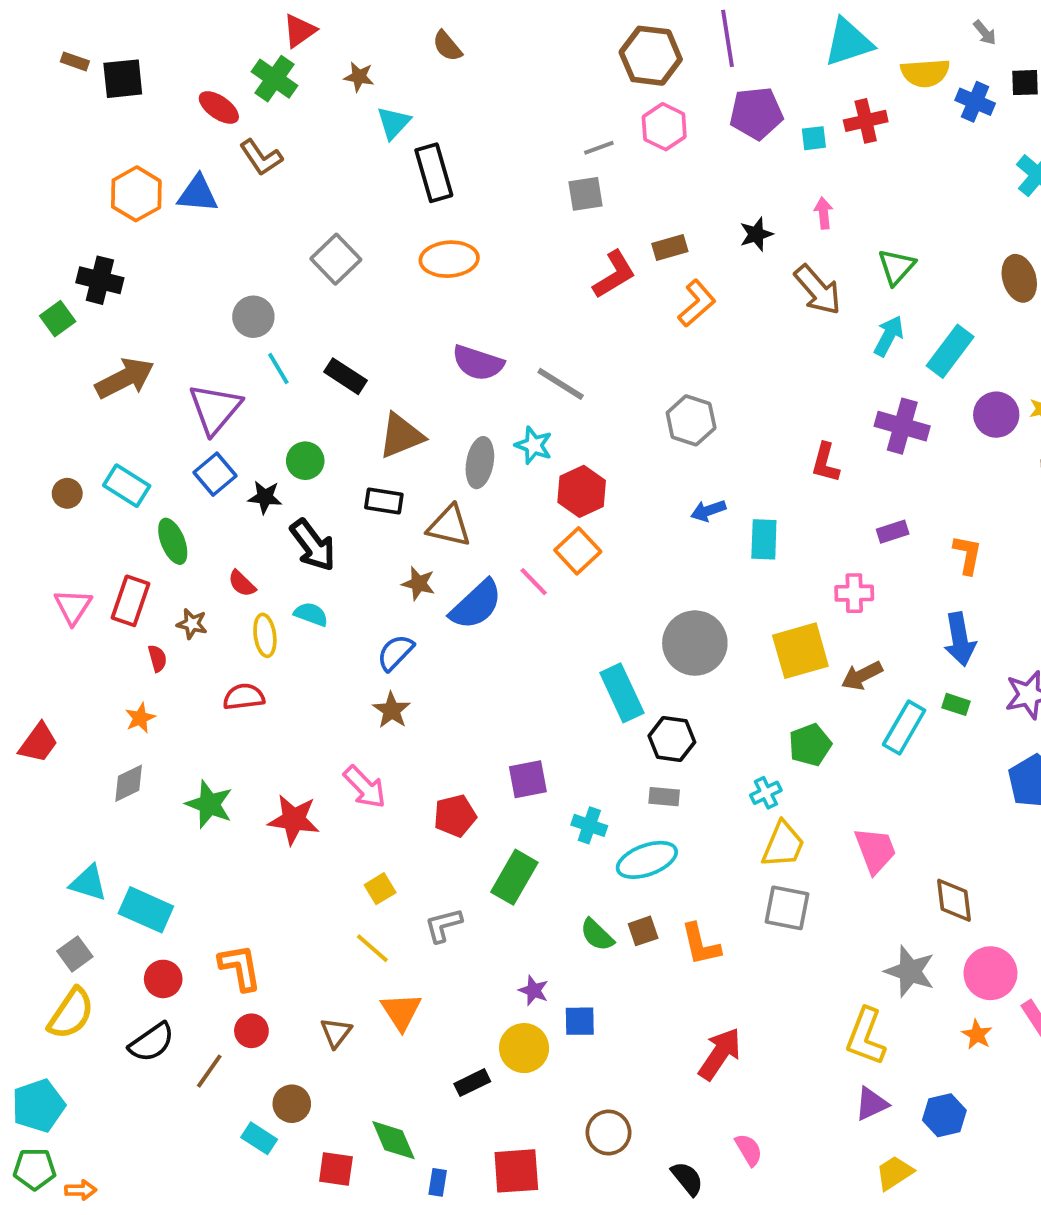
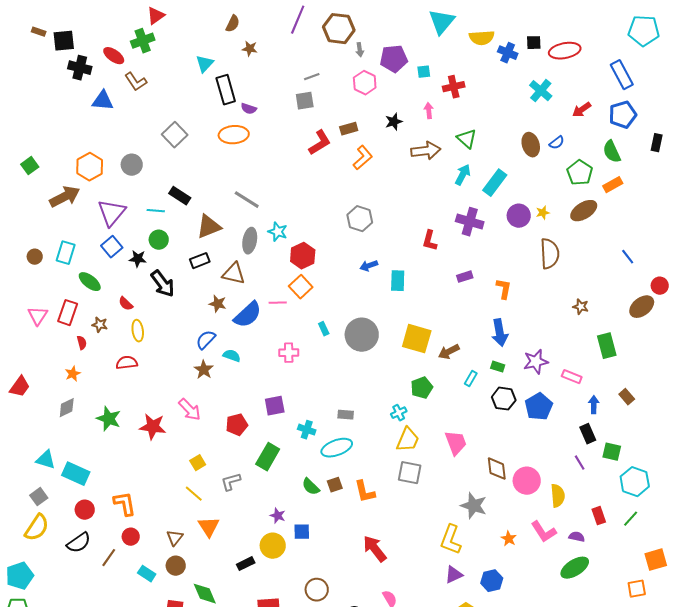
gray arrow: (985, 33) -> (360, 50), moved, turned 32
purple line: (727, 38) -> (298, 20), moved, turned 32
cyan triangle: (848, 42) -> (442, 22), turned -32
brown semicircle: (447, 46) -> (233, 24), turned -114
brown star: (359, 77) -> (250, 49), moved
green cross: (274, 79) -> (143, 41), turned 35
red cross: (866, 121) -> (454, 87), moved
pink hexagon: (664, 127) -> (365, 83), moved
orange hexagon: (136, 194) -> (90, 167), moved
green triangle: (896, 267) -> (467, 139), turned -30
black cross: (100, 280) -> (80, 68), moved
brown arrow: (818, 290) -> (426, 151), turned -56
purple semicircle: (478, 363) -> (249, 109), moved, size x0.6
cyan line: (278, 369) -> (156, 211), moved, turned -54
gray line: (561, 384) -> (247, 200), moved
cyan rectangle: (127, 486) -> (66, 253), turned 75
black rectangle: (384, 501) -> (200, 261), turned -30
green ellipse: (173, 541) -> (90, 282), turned -30
pink line: (534, 582) -> (278, 303), turned -48
pink cross: (854, 593) -> (289, 353), moved
cyan semicircle: (311, 614) -> (232, 356), moved
yellow square: (800, 651) -> (417, 339), turned 32
cyan rectangle: (622, 693) -> (324, 329), moved, size x0.5
cyan rectangle: (904, 727) -> (471, 379), size x0.6
black hexagon: (672, 739) -> (504, 399), moved
pink circle: (990, 973) -> (527, 481), moved
red arrow: (720, 1054) -> (375, 549), turned -72
brown circle: (292, 1104) -> (176, 566), moved
cyan rectangle: (259, 1138) -> (147, 574), moved

